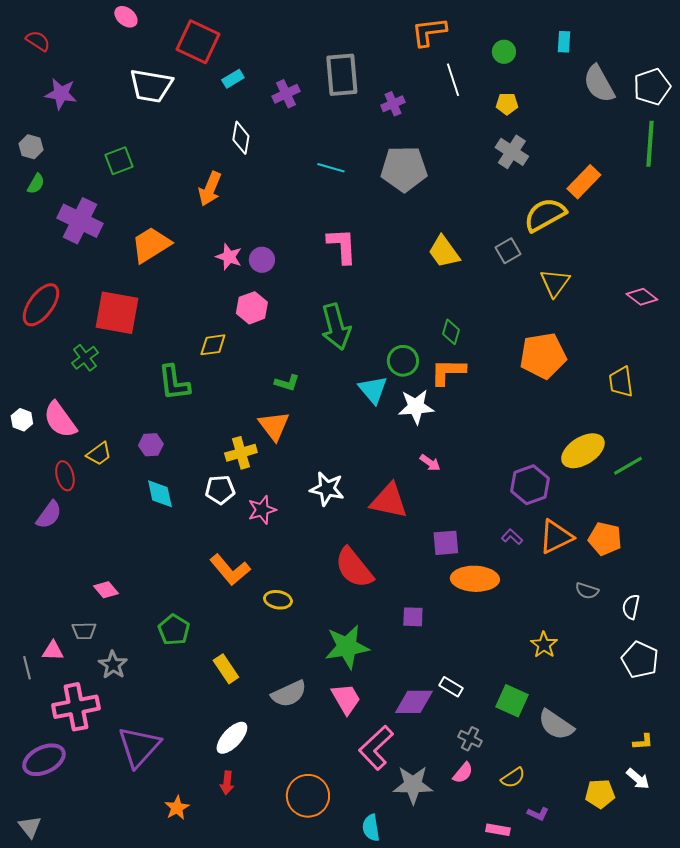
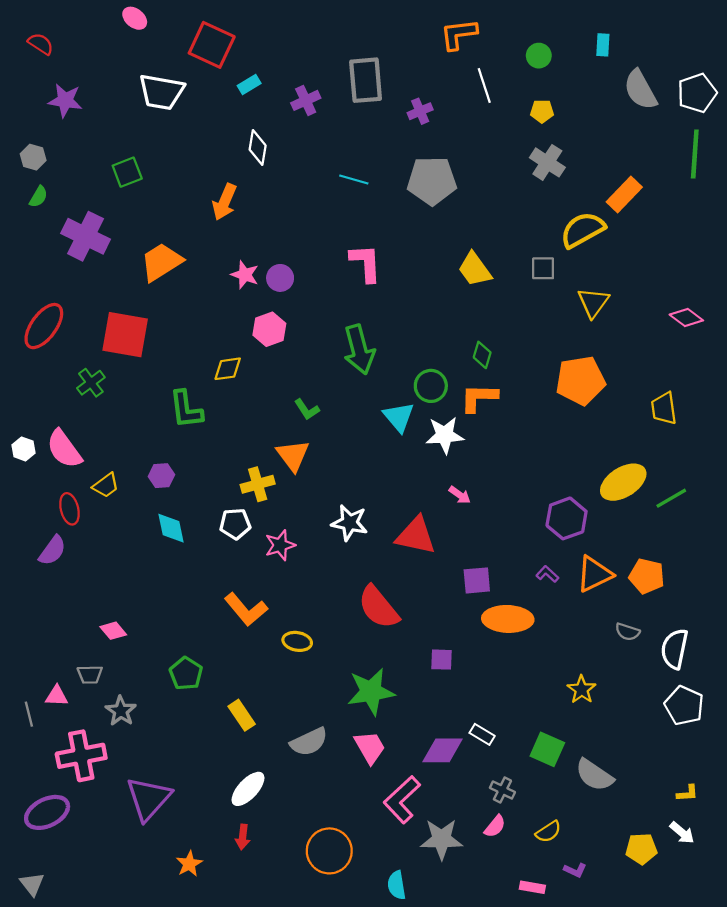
gray square: (508, 251) -> (543, 268), turned 30
green L-shape: (287, 383) -> (307, 409), turned 40
white semicircle: (631, 607) -> (675, 649), size x1.5

